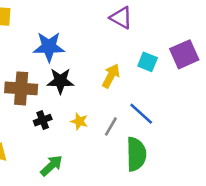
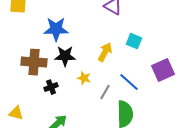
purple square: (184, 54) -> (163, 70), moved
yellow star: (79, 121) -> (84, 78), moved

